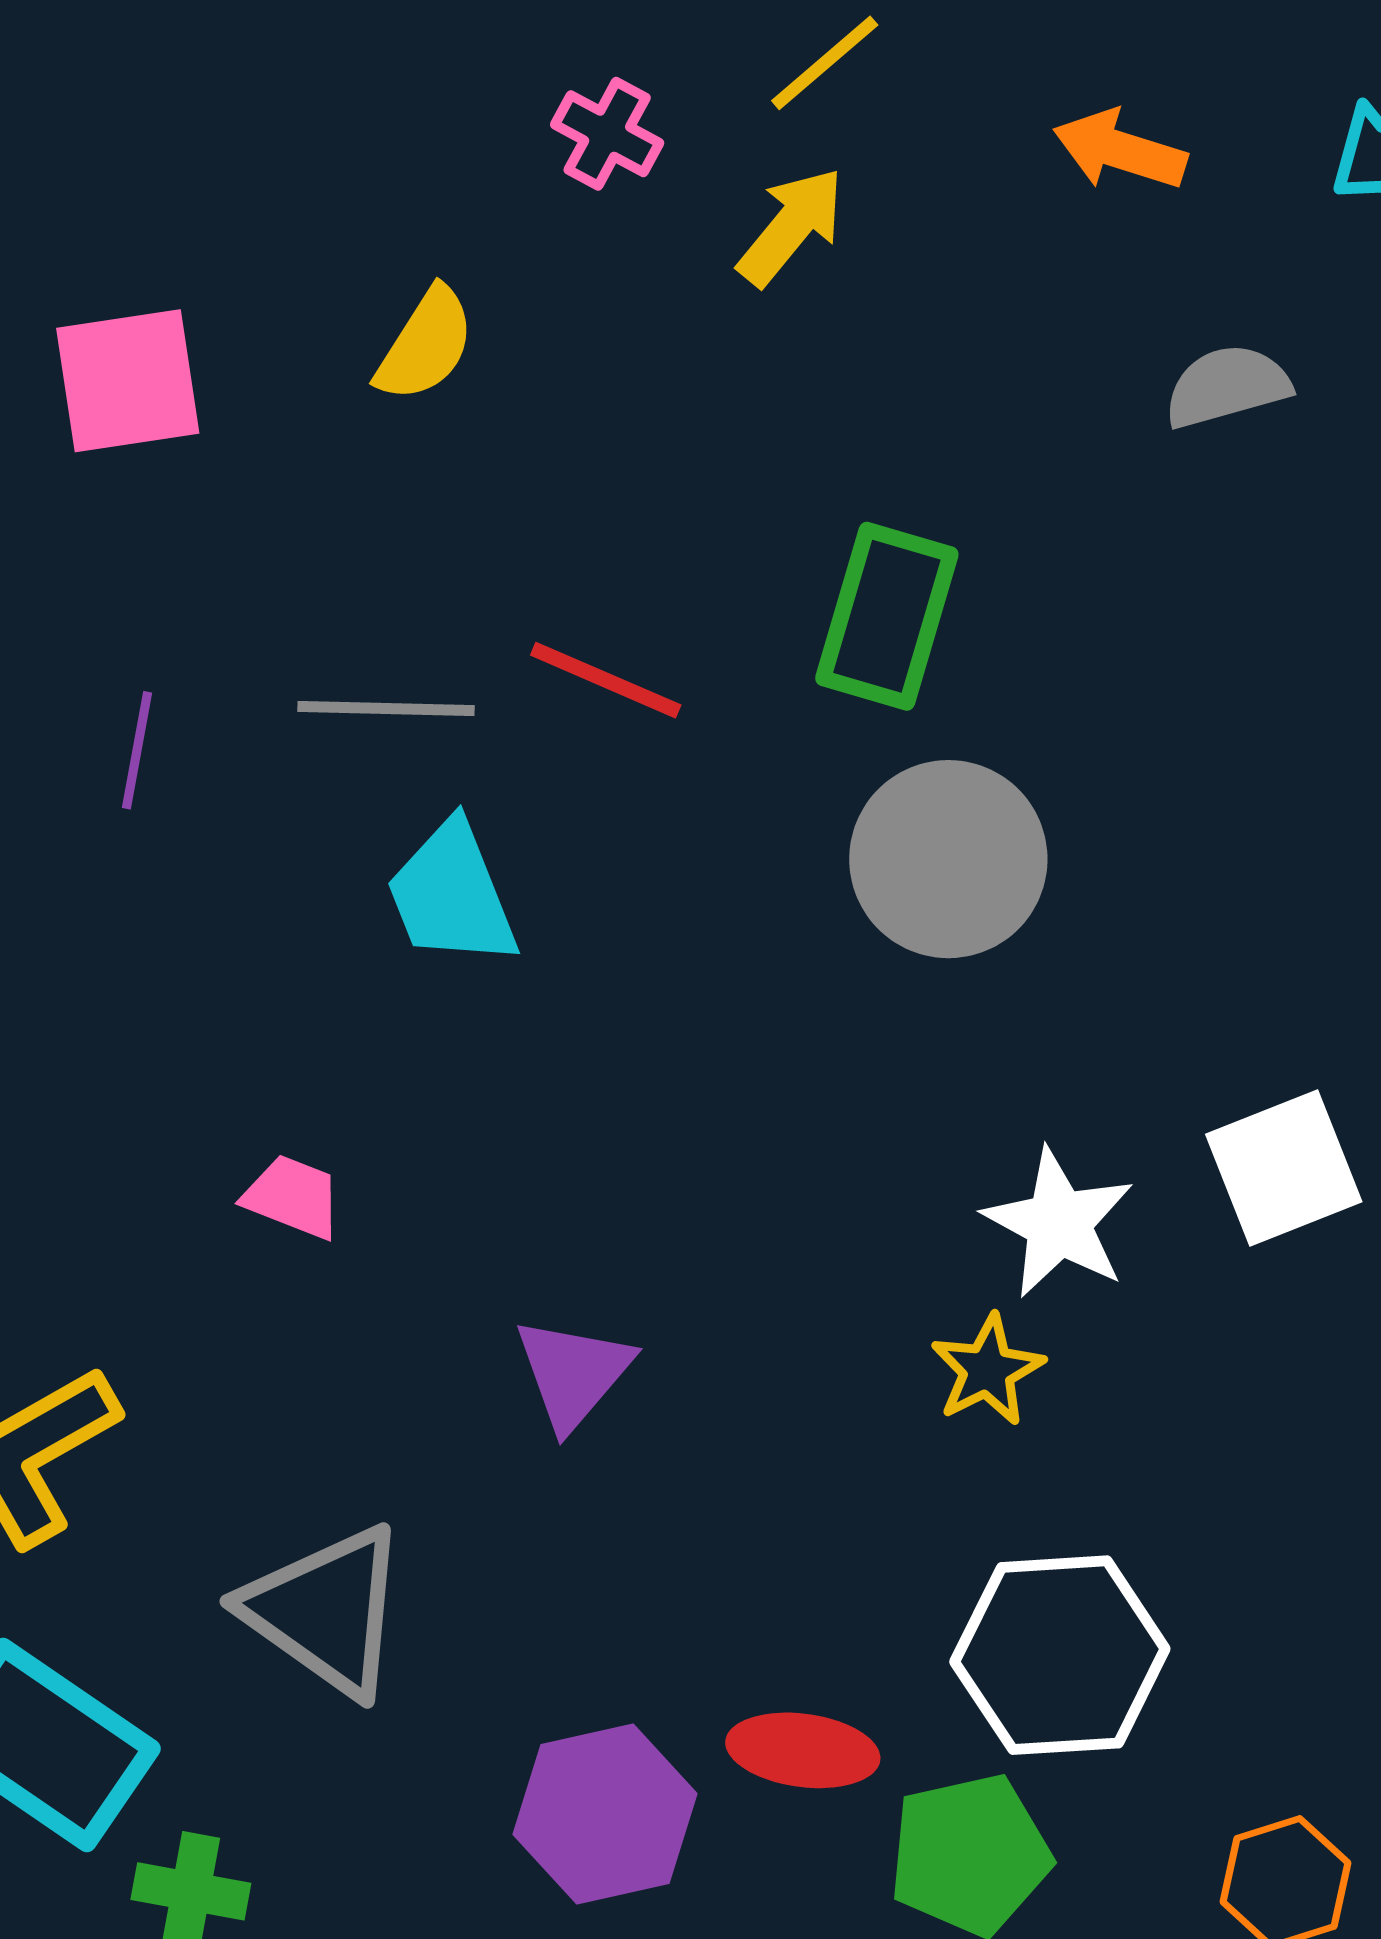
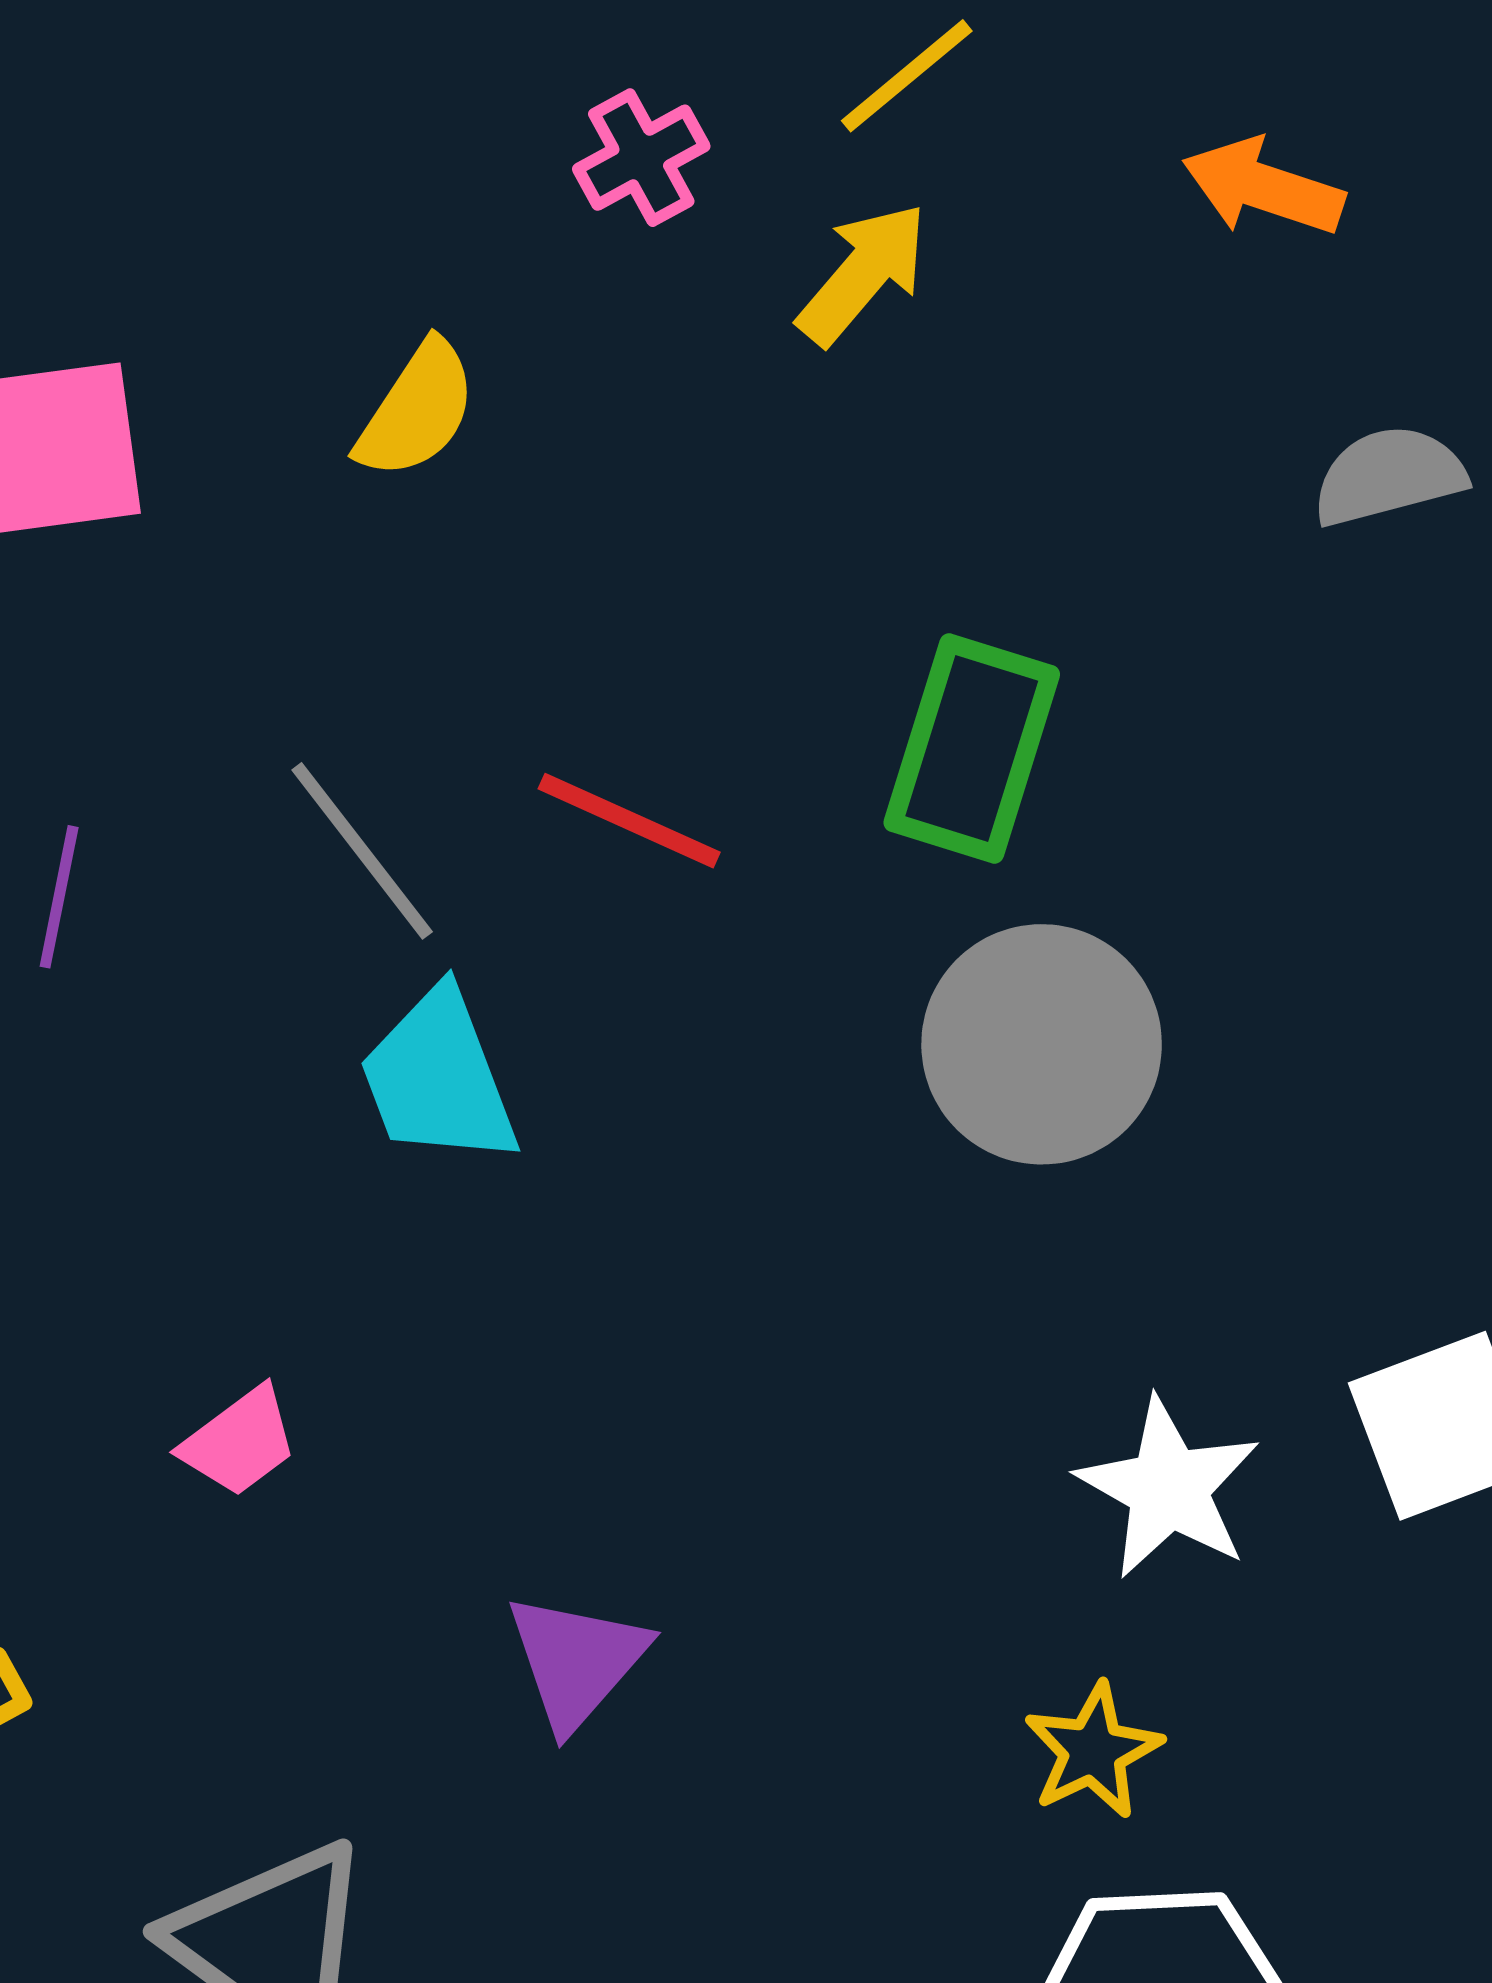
pink cross: (607, 134) -> (641, 158), turned 32
gray line: (386, 709) -> (362, 851), turned 50
pink trapezoid: (293, 1197) -> (239, 1442), turned 121
yellow star: (987, 1370) -> (1093, 1751), moved

